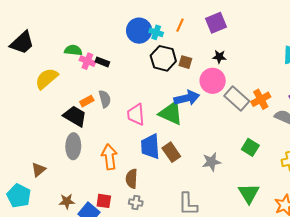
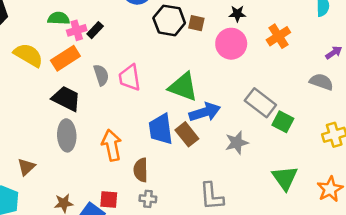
pink cross: (87, 61) -> (77, 30), turned -35
black rectangle: (102, 62) -> (95, 30), turned -64
yellow semicircle: (47, 79) -> (28, 55), turned 75
blue arrow: (187, 98) -> (205, 112), moved
gray rectangle: (237, 99) -> (260, 103), moved
orange cross: (261, 99) -> (278, 36), moved
orange rectangle: (87, 101) -> (65, 58), moved, size x1.6
pink trapezoid: (136, 115) -> (130, 78), moved

